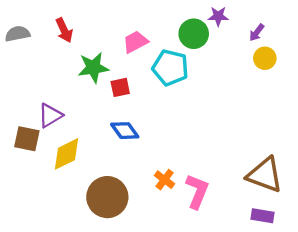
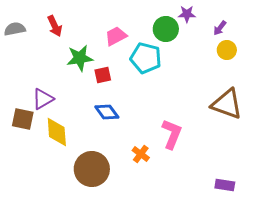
yellow diamond: (67, 154) -> (57, 132), turned -68
brown triangle: (265, 175) -> (227, 104), moved
pink L-shape: (197, 191) -> (172, 134), moved

